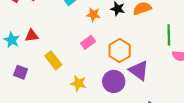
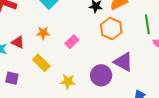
orange star: (93, 14) -> (43, 33), moved
red triangle: (32, 36) -> (18, 42), turned 40
orange hexagon: (120, 50) -> (111, 29), moved

